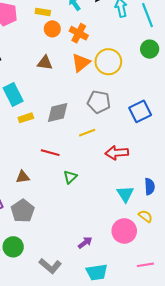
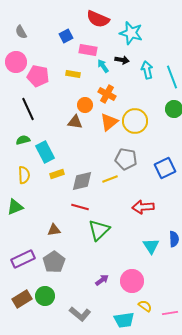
orange circle: (52, 29) -> (85, 105), moved
gray diamond: (58, 112) -> (82, 181), moved
yellow line: (87, 133) -> (110, 179), moved
green triangle: (70, 177) -> (99, 230), size x1.6
yellow semicircle: (145, 216) -> (145, 306), moved
pink circle: (124, 231) -> (132, 281), moved
purple arrow: (85, 243) -> (102, 280), moved

